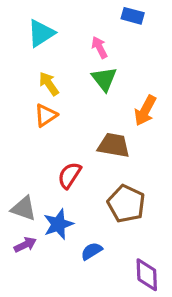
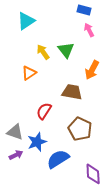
pink arrow: (99, 47) -> (89, 30), moved
yellow arrow: (49, 84) -> (43, 52), moved
blue semicircle: (92, 251) -> (58, 159), size x1.6

